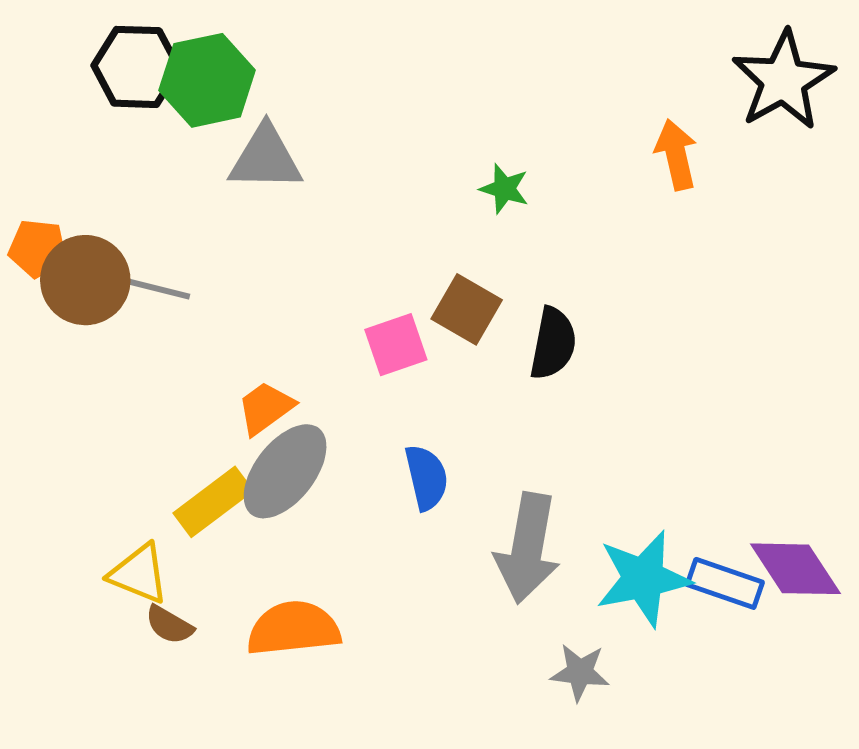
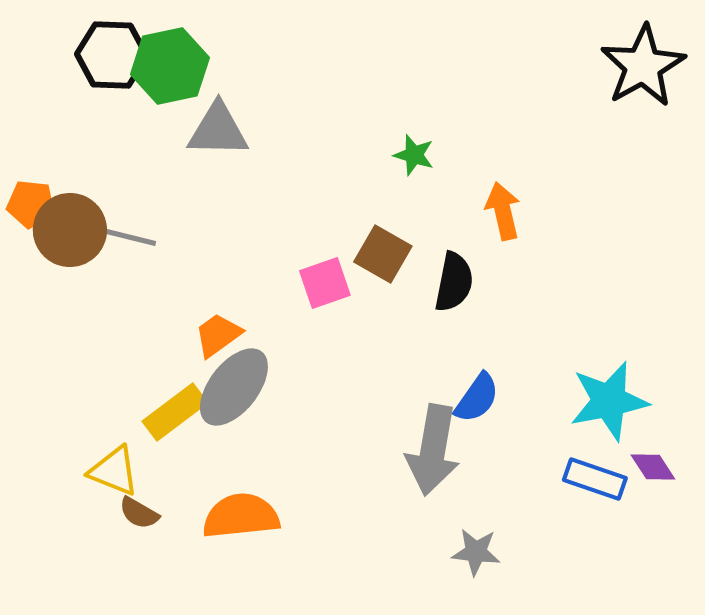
orange arrow: (676, 155) -> (503, 211), moved
blue semicircle: (426, 477) -> (477, 398), moved, turned 48
purple diamond: (795, 569) -> (653, 467), size x0.6
cyan star: (643, 579) -> (609, 401), moved

